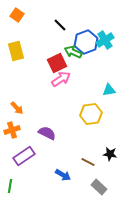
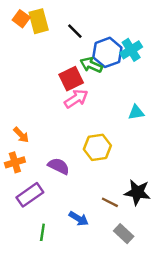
yellow rectangle: (16, 51) -> (39, 21), moved
yellow hexagon: (91, 114) -> (97, 147), moved
black star: (110, 154) -> (137, 192), size x1.5
green line: (10, 186) -> (42, 232), moved

